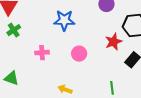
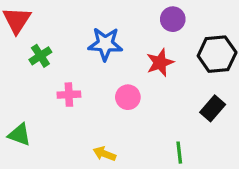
green cross: (14, 30) -> (40, 56), moved
red star: (114, 42) -> (160, 63), moved

